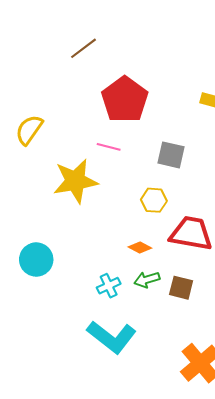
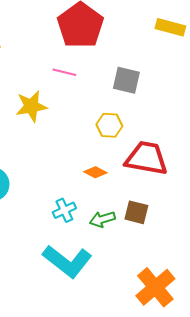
yellow star: (75, 181) -> (31, 106), size x0.7
green arrow: (147, 280) -> (102, 219), moved

